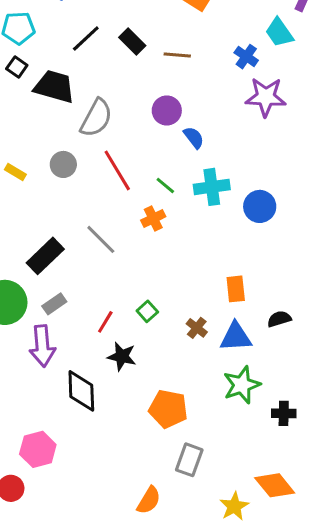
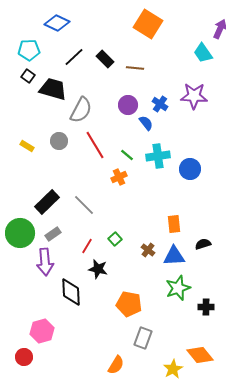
blue cross: (246, 57) -> (160, 104), moved
gray line: (101, 239) -> (84, 205), moved

